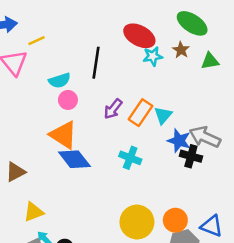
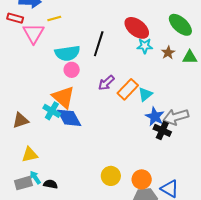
brown star: (181, 50) -> (168, 53), moved
cyan semicircle: (60, 80) -> (67, 53), size x1.4
gray arrow: (205, 137) -> (176, 117), turned -50
cyan cross: (130, 158) -> (52, 111), moved
yellow circle: (137, 222) -> (111, 176), size x0.7

